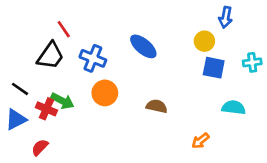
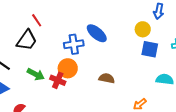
blue cross: (93, 58) -> (74, 44), moved, turned -30
red cross: (46, 109) -> (58, 80), moved

